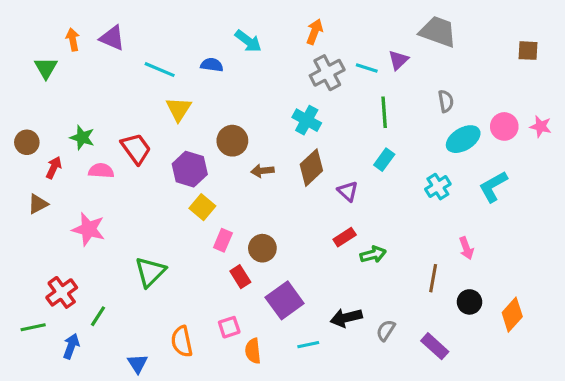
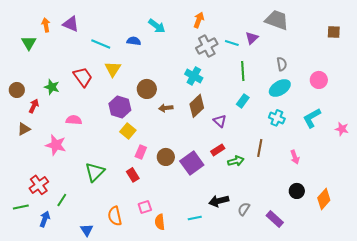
pink star: (541, 126) -> (342, 129), moved
cyan ellipse: (463, 139) -> (280, 88), moved
red trapezoid: (136, 149) -> (83, 77), moved
pink semicircle: (101, 171) -> (74, 120), moved
cyan cross: (438, 187) -> (277, 118), turned -35
red rectangle: (240, 277) -> (133, 175), moved
brown line: (433, 278) -> (260, 148), moved
purple square: (285, 300) -> (192, 163), moved

